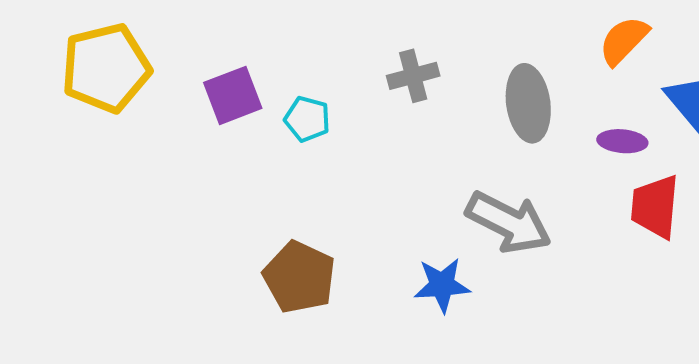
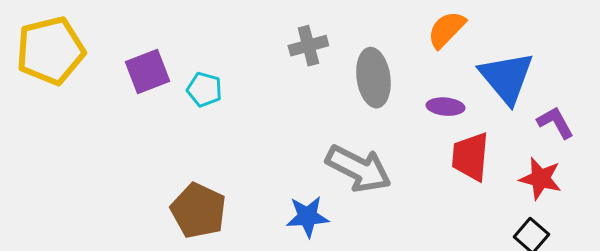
gray cross: (413, 76) -> (308, 46), moved

